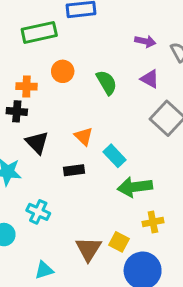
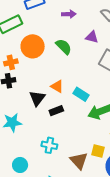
purple arrow: (145, 41) -> (69, 14), moved
orange circle: (63, 71) -> (33, 46), size x1.5
black triangle: (37, 142) -> (37, 98), moved, turned 36
cyan cross: (38, 212) -> (49, 145), moved

